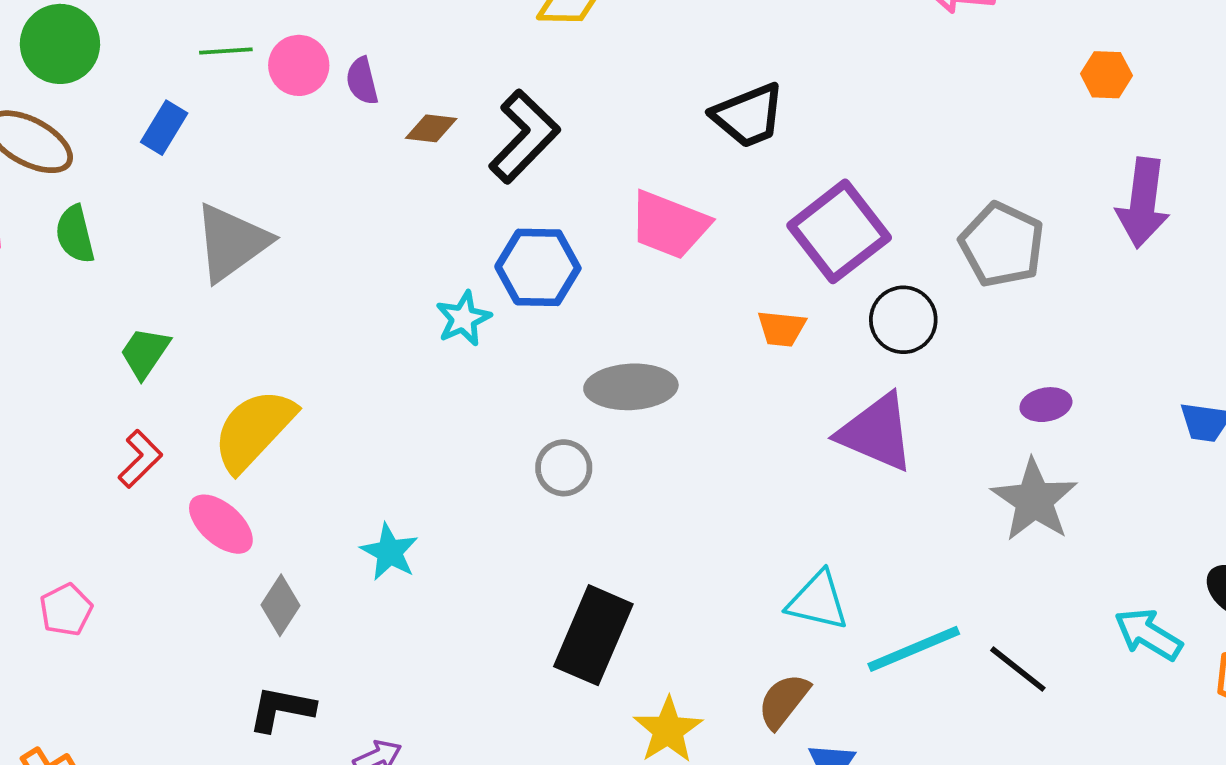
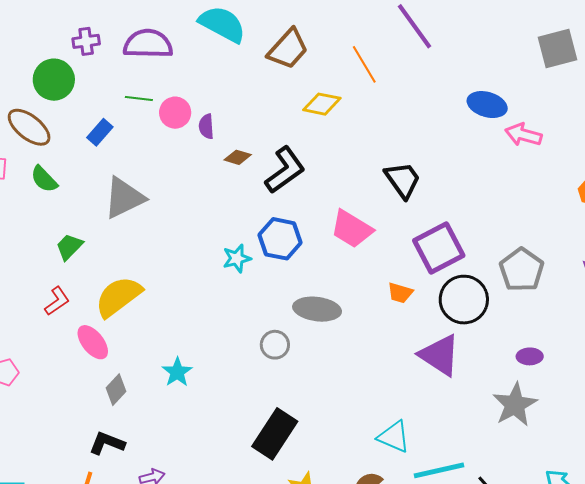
black trapezoid: (748, 116) -> (403, 180), turned -114
green semicircle: (75, 234) -> (44, 179), turned -40
black circle: (903, 320) -> (464, 300), size x1.4

